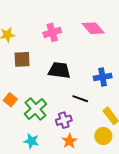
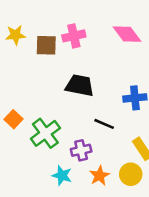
brown square: (22, 59) -> (46, 45), moved
cyan star: (31, 141) -> (62, 175), moved
orange star: (69, 141) -> (100, 176), moved

